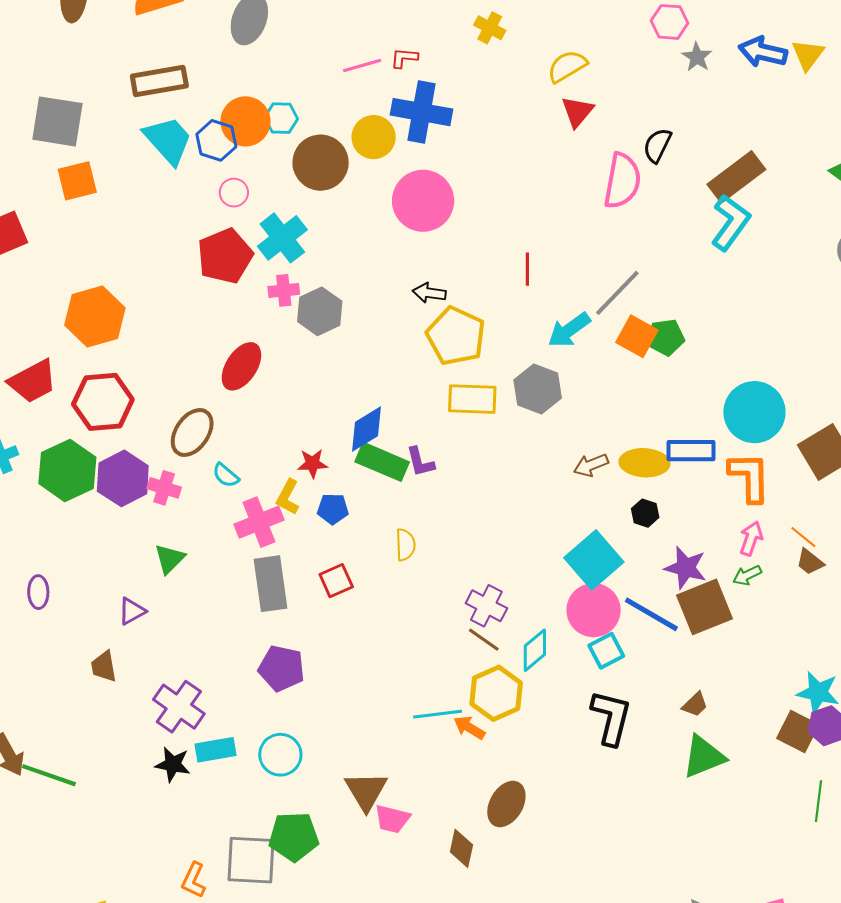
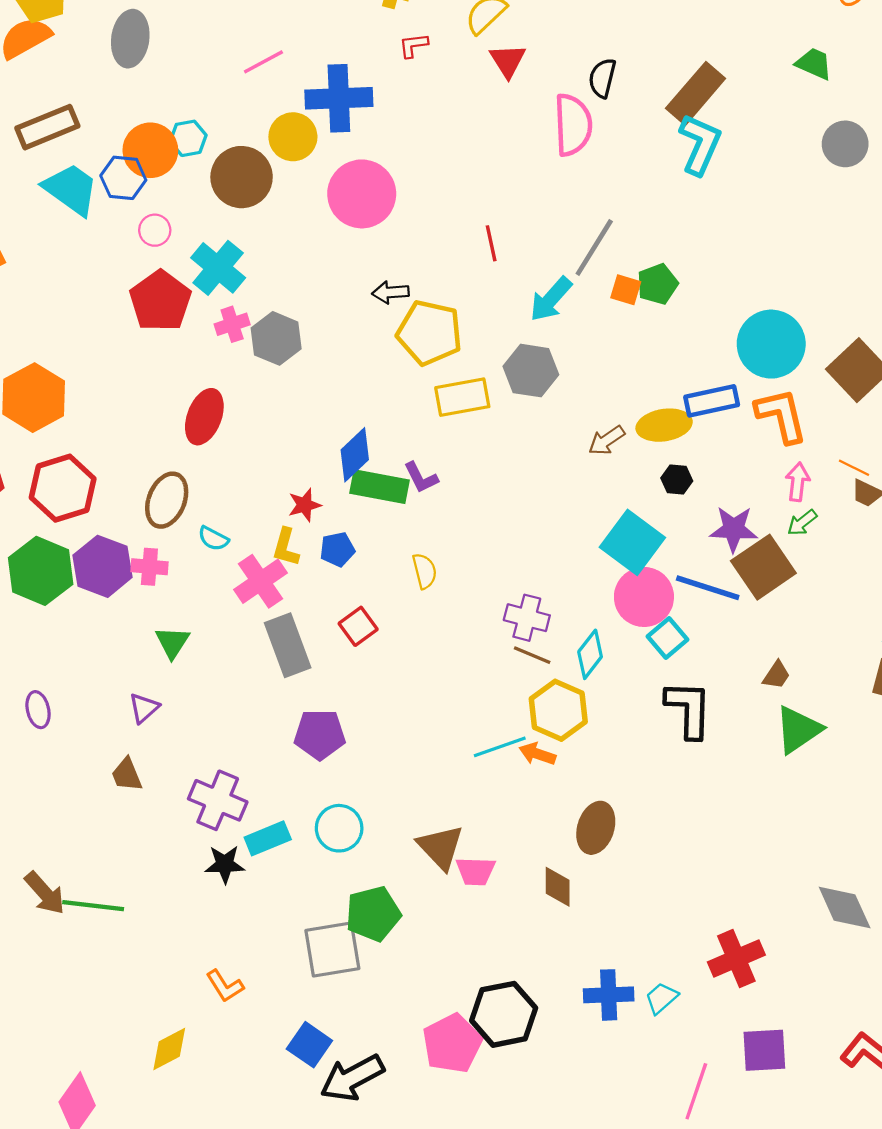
red L-shape: (404, 58) -> (413, 45), moved
orange square: (637, 336) -> (626, 290), size x0.7
orange L-shape: (194, 880) -> (225, 986), moved, turned -45

